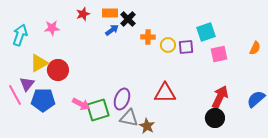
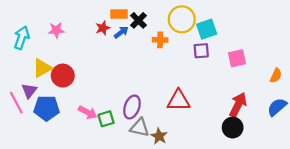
red star: (83, 14) -> (103, 28), moved
cyan square: (206, 32) -> (207, 29), moved
yellow circle: (168, 45) -> (182, 19), moved, size x1.6
orange semicircle: (255, 48) -> (276, 76), moved
green square: (98, 110) -> (106, 119), size x0.7

